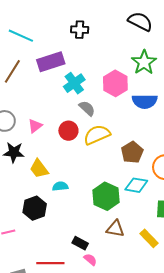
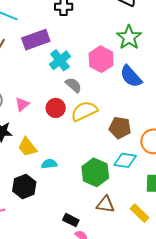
blue semicircle: (145, 101) -> (131, 76), turned 50
brown pentagon: (132, 152) -> (120, 128), turned -30

